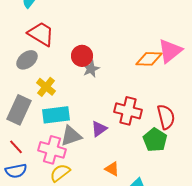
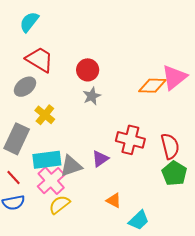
red circle: (82, 56) -> (88, 70), moved
cyan rectangle: (56, 115) -> (47, 160), moved
green pentagon: (155, 140) -> (174, 173), moved
pink cross: (52, 150) -> (51, 181), turned 32

